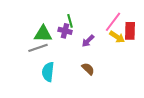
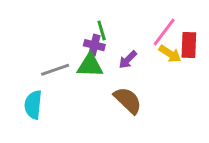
green triangle: (43, 34) -> (90, 65), moved
brown semicircle: (88, 69) -> (128, 100), size x1.5
cyan semicircle: (48, 72) -> (33, 105), moved

